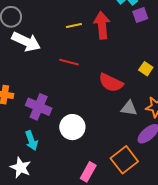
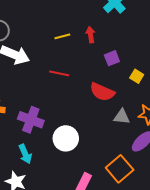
purple square: (140, 15) -> (112, 58), moved
red arrow: (102, 25) -> (90, 35), size x0.6

